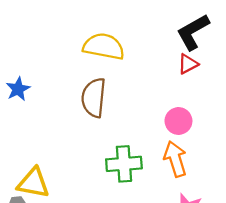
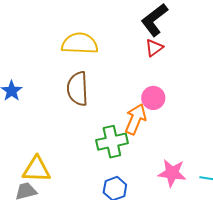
orange arrow: (175, 159) -> (136, 119), moved, turned 48

